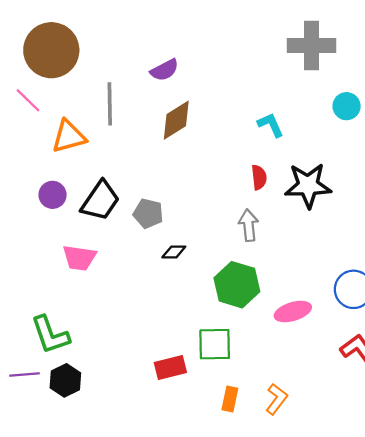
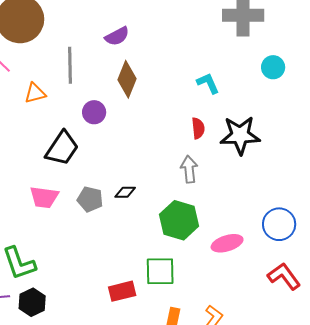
brown diamond: (176, 120) -> (127, 79), turned -36
orange triangle: (69, 137) -> (35, 93), size x0.7
purple circle: (53, 195) -> (94, 112), moved
gray pentagon: (148, 214) -> (90, 199), moved

